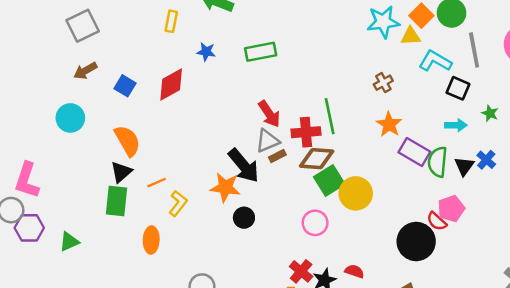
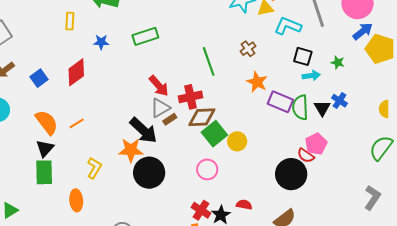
blue square: (125, 86) -> (39, 78), turned 30
black square: (458, 88) -> (303, 56), moved
green line: (330, 116) -> (209, 61), moved
orange line: (157, 183) -> (77, 123), moved
yellow circle: (356, 193) -> (237, 141), size x0.7
black circle: (244, 218) -> (149, 173), size x1.8

